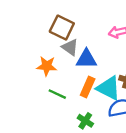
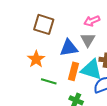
gray triangle: (70, 47) -> (88, 40), moved, turned 35
orange star: (47, 66) -> (36, 59), turned -30

